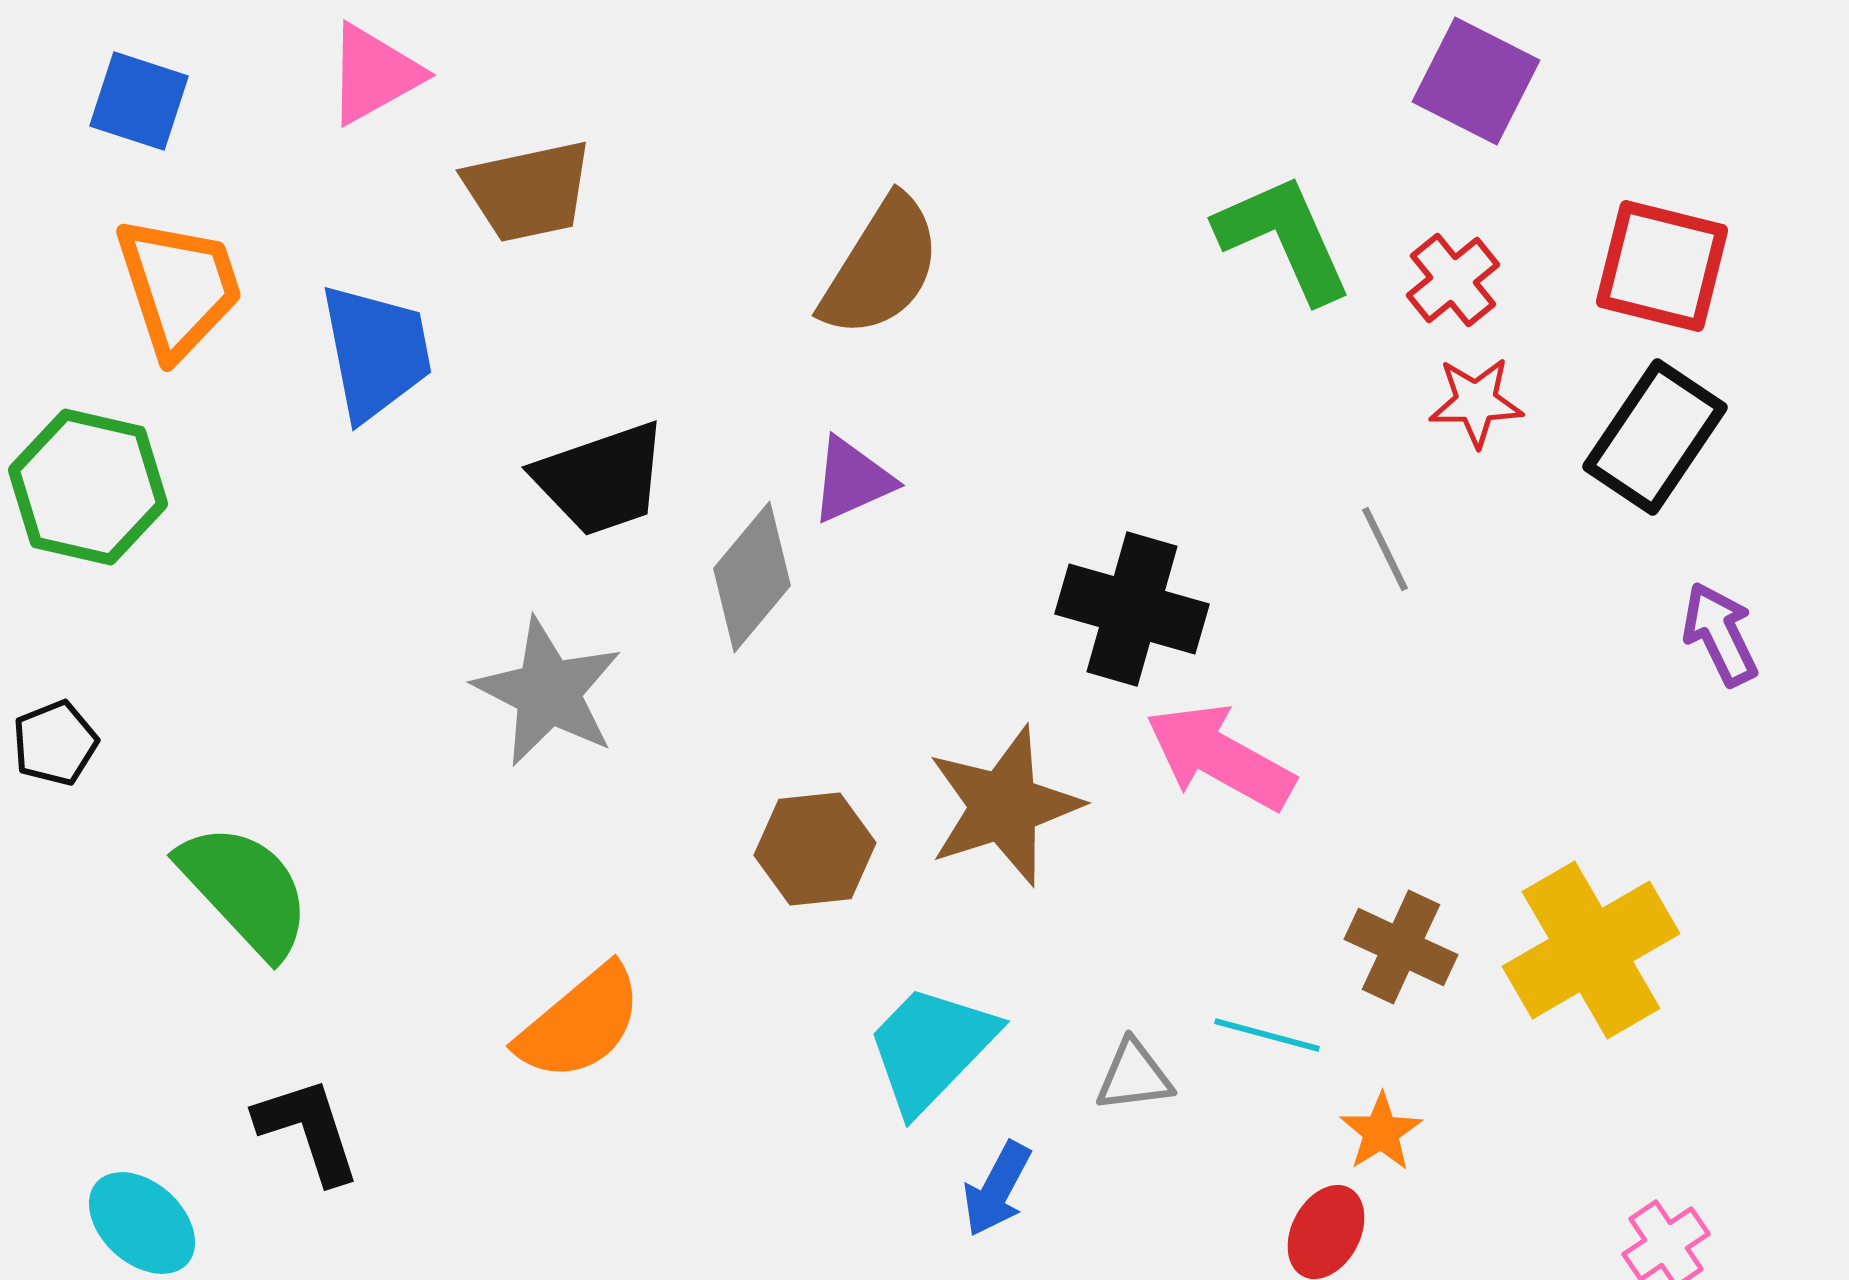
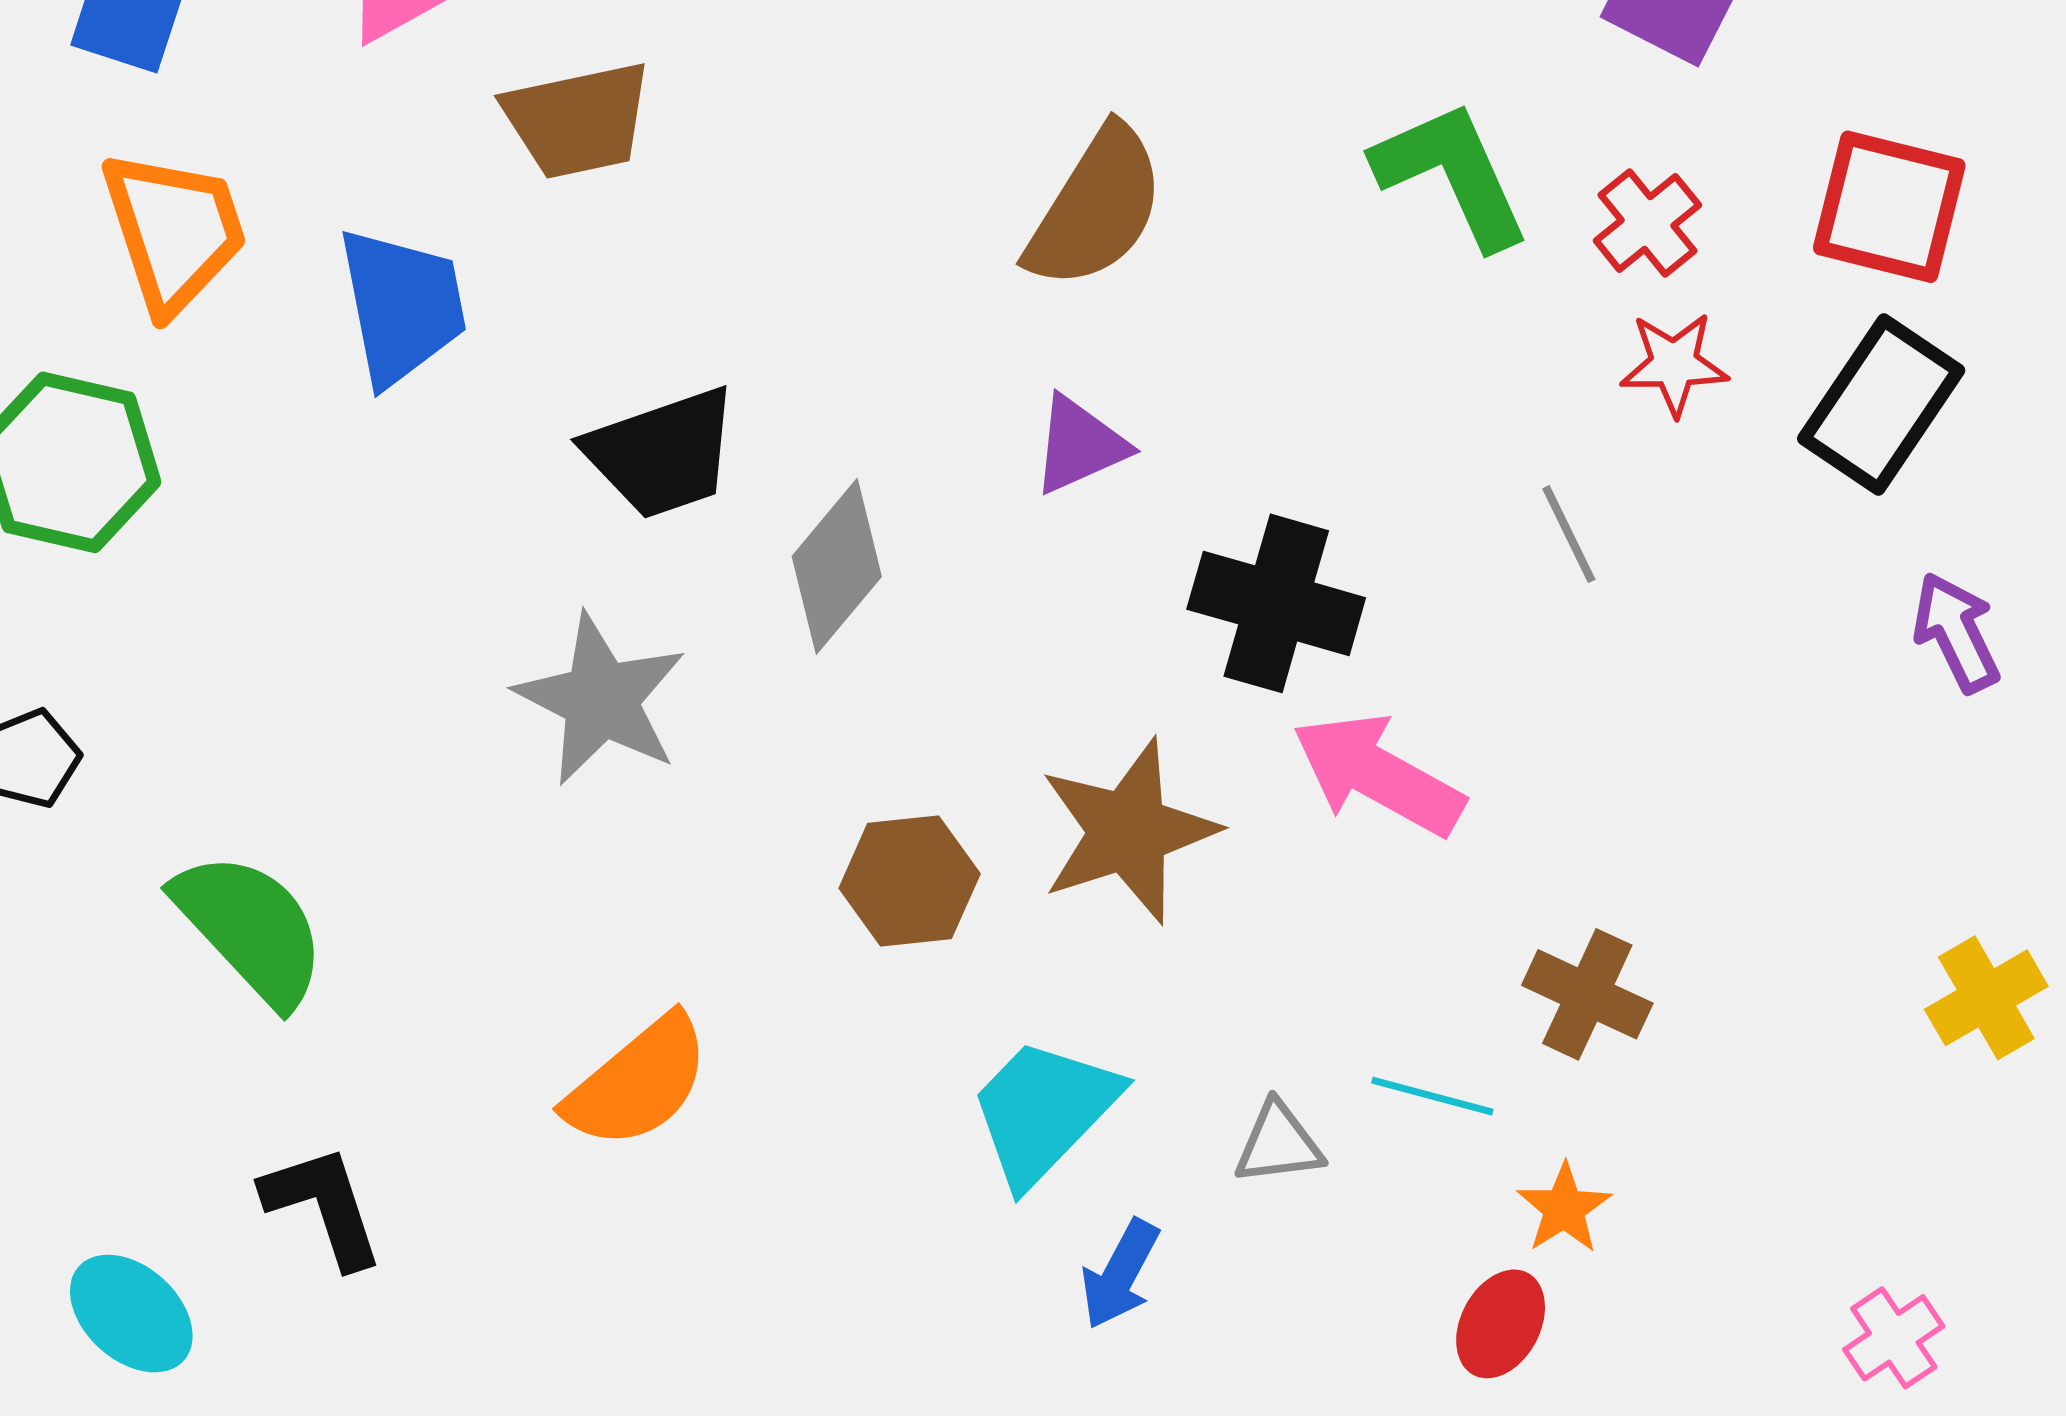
brown semicircle: (881, 267) -> (1096, 208), moved
purple triangle: (852, 480) -> (1080, 445), moved
yellow cross: (1591, 950) -> (1986, 998), moved, size x0.6

